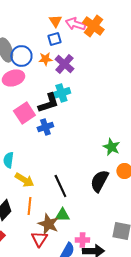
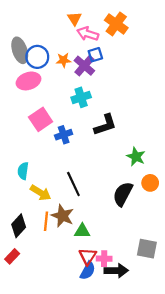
pink arrow: (75, 24) -> (88, 34), moved
blue square: (54, 39) -> (95, 55), moved
black L-shape: (48, 103) -> (105, 125), moved
black line: (60, 186) -> (73, 184), moved
brown star: (48, 224) -> (62, 216), moved
red triangle: (39, 239) -> (88, 256), moved

